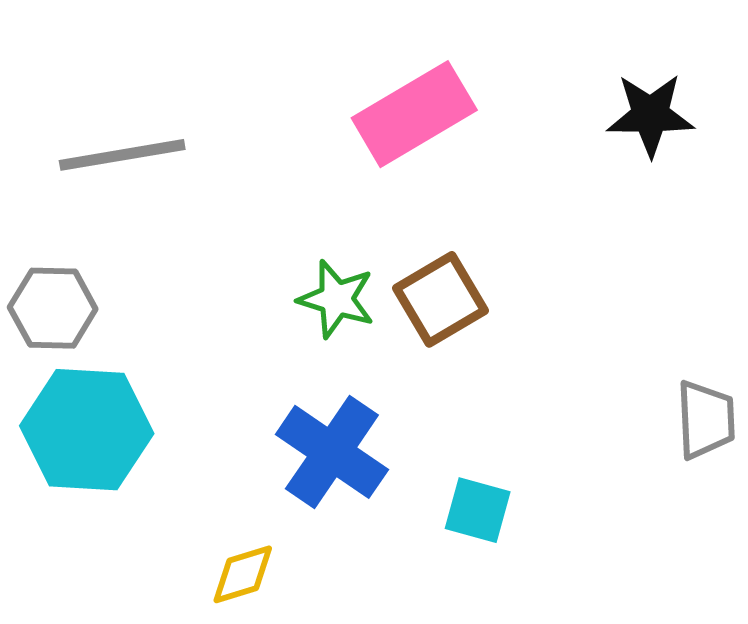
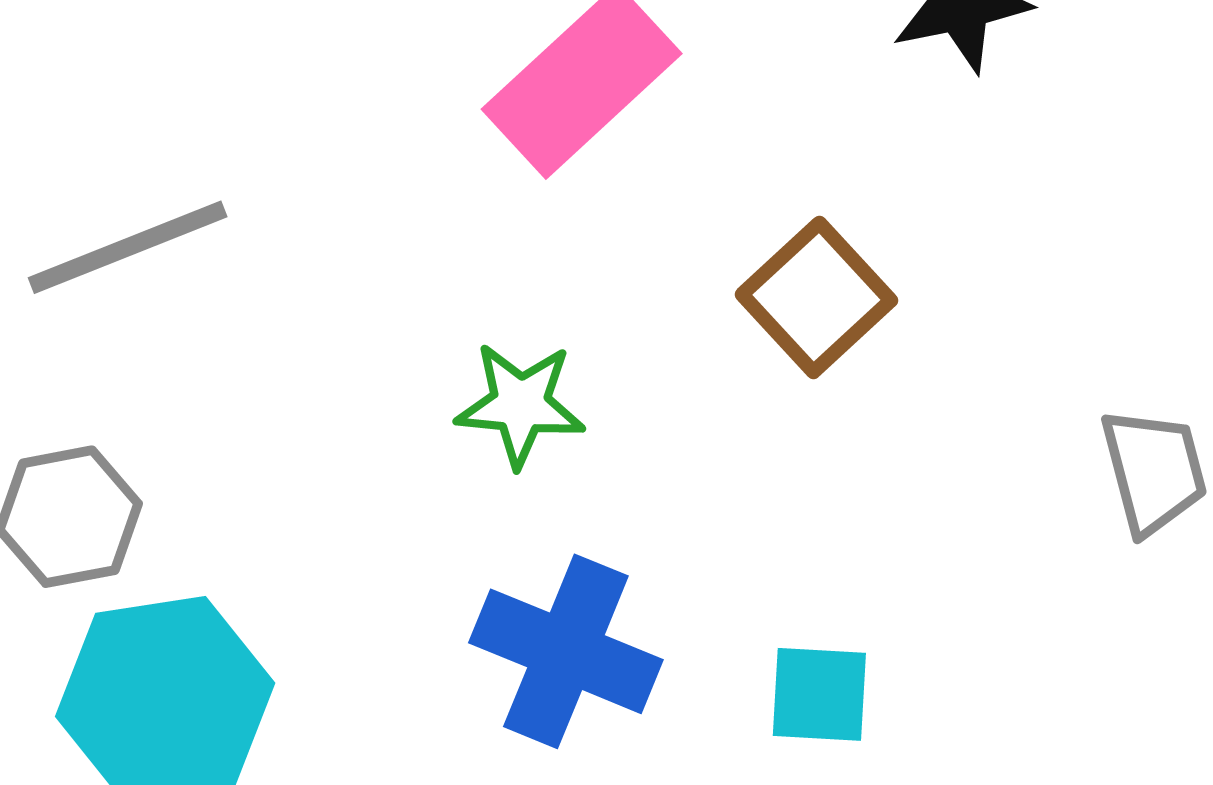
brown square: (440, 299) -> (816, 297), moved

